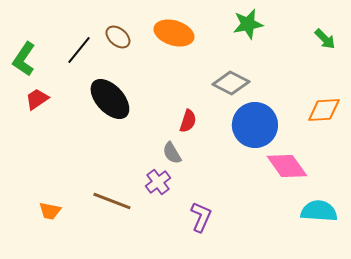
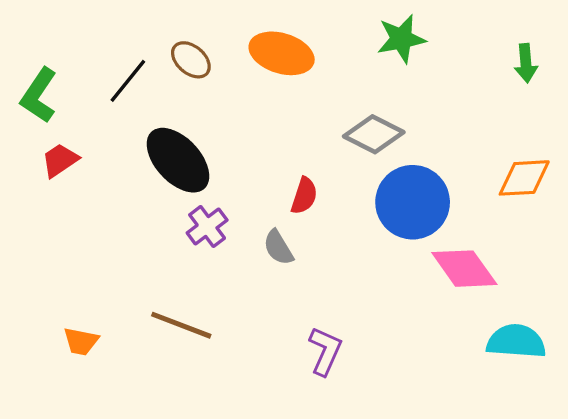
green arrow: (325, 39) -> (526, 63), turned 40
purple cross: (158, 182) -> (207, 226), moved

